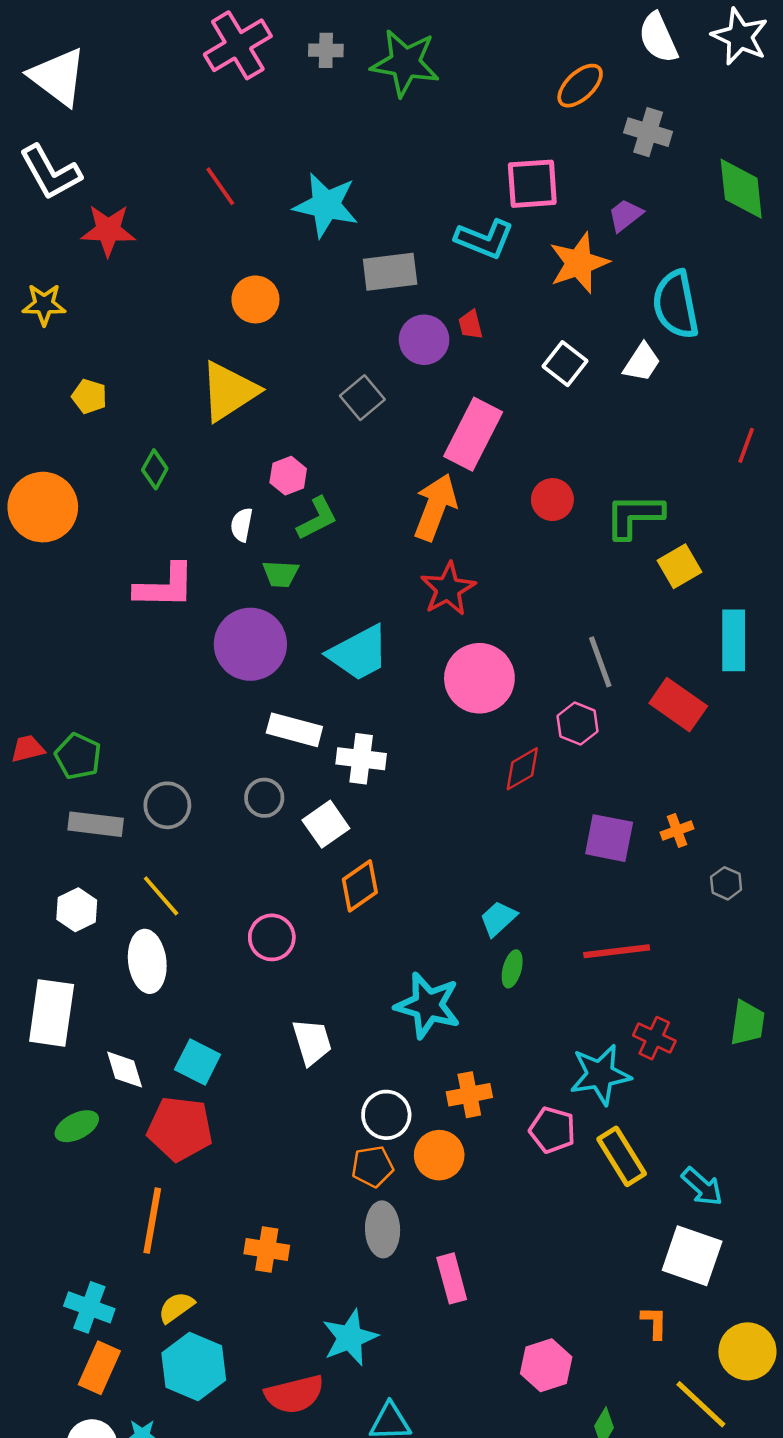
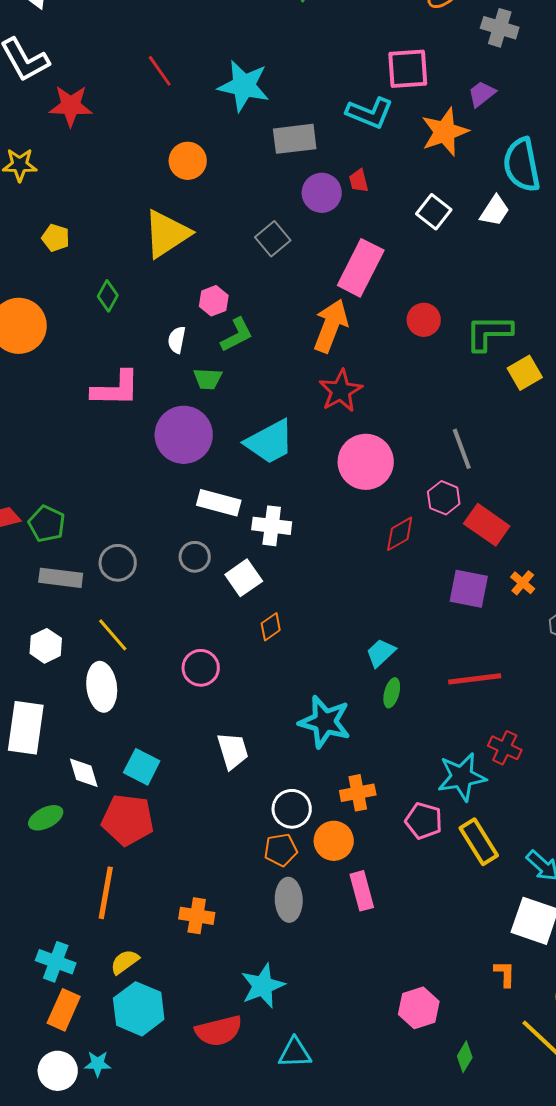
red rectangle: (678, 705) -> (487, 525), moved
orange cross: (677, 830) -> (523, 583), turned -30
orange diamond: (360, 886) -> (271, 627), size x0.7
pink rectangle: (452, 1278) -> (362, 891), moved

